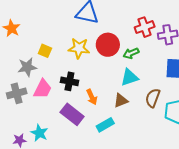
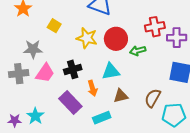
yellow square: (45, 51) -> (54, 26), moved
cyan triangle: (129, 77) -> (111, 71), moved
black cross: (69, 81) -> (73, 69), turned -36

